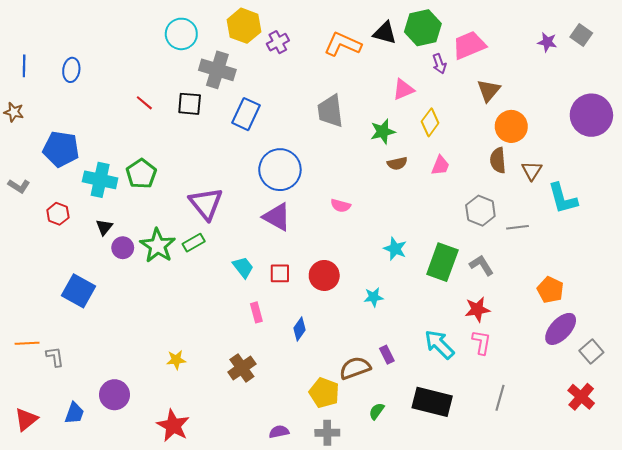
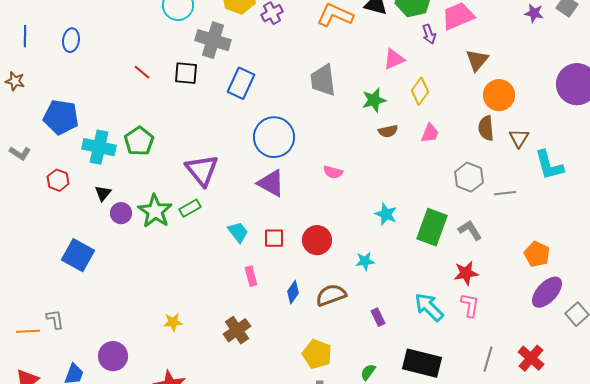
orange line: (27, 343) -> (28, 331), moved
brown semicircle: (355, 368) -> (331, 295), moved
red cross: (581, 397) -> (531, 358), moved

